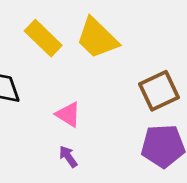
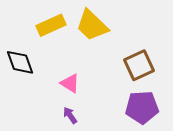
yellow rectangle: (43, 38) -> (51, 25), turned -68

